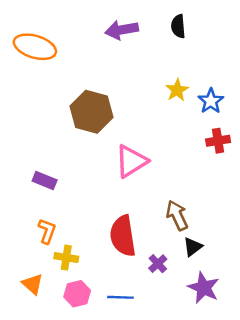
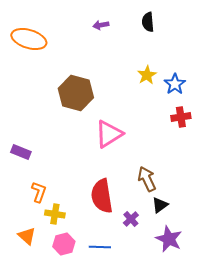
purple arrow: (122, 30) -> (101, 25), size x0.6
purple rectangle: (45, 180) -> (21, 152), moved

